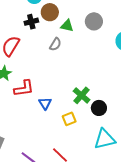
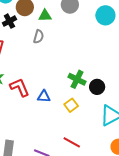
red L-shape: (24, 88) -> (20, 87), turned -90
blue triangle: (45, 103) -> (44, 96), turned -40

